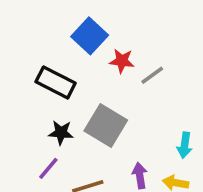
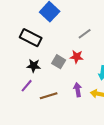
red star: (122, 61) -> (77, 57), moved
gray square: (106, 125) -> (59, 62), size x0.6

